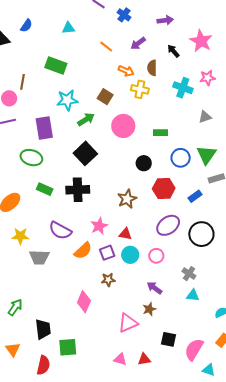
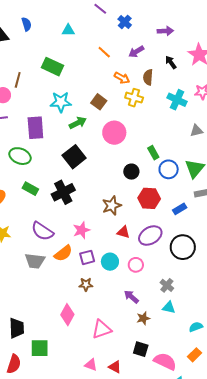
blue semicircle: (26, 26) -> (26, 24), turned -56
green rectangle: (161, 133) -> (153, 153), moved, turned 56
black cross: (78, 190) -> (63, 192), turned -30
red triangle: (125, 234) -> (123, 232), moved
gray trapezoid: (39, 257) -> (35, 261), moved
pink diamond: (84, 302) -> (67, 315), moved
brown star: (149, 309) -> (143, 318), moved
pink semicircle: (194, 349) -> (165, 361), turned 80
red triangle: (144, 359) -> (115, 367), turned 32

